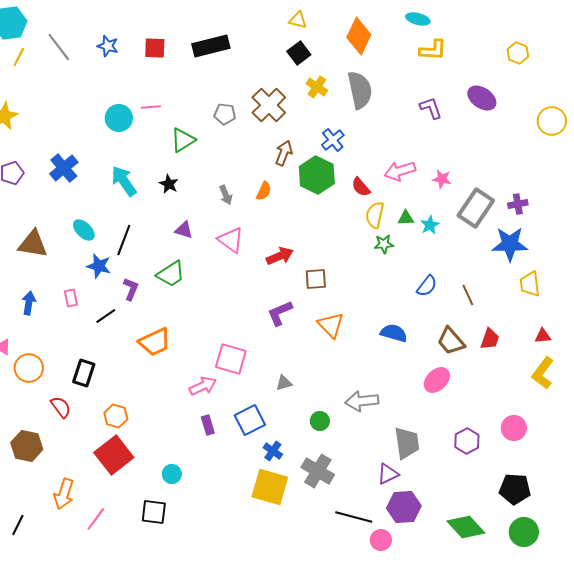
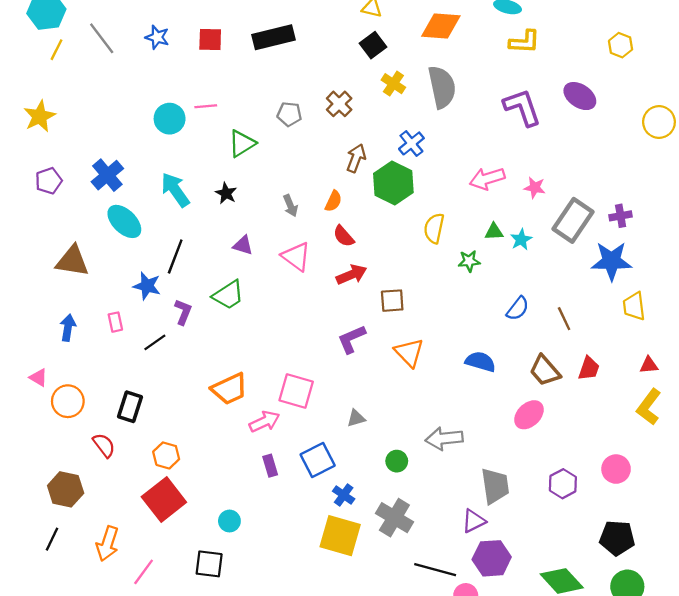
orange diamond: (359, 36) -> (441, 26), turned 69
brown cross: (269, 105) -> (339, 104), size x0.7
purple L-shape: (431, 108) -> (522, 107), size x1.5
red semicircle: (361, 187) -> (344, 236), moved
yellow semicircle: (375, 215) -> (434, 228), moved
cyan ellipse: (84, 230) -> (124, 221), moved, size x1.4
orange trapezoid: (155, 342) -> (229, 389), moved
black line: (18, 525) -> (52, 539), moved

